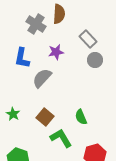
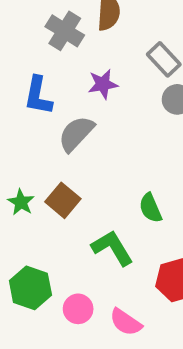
brown square: (45, 117) -> (63, 200), moved

